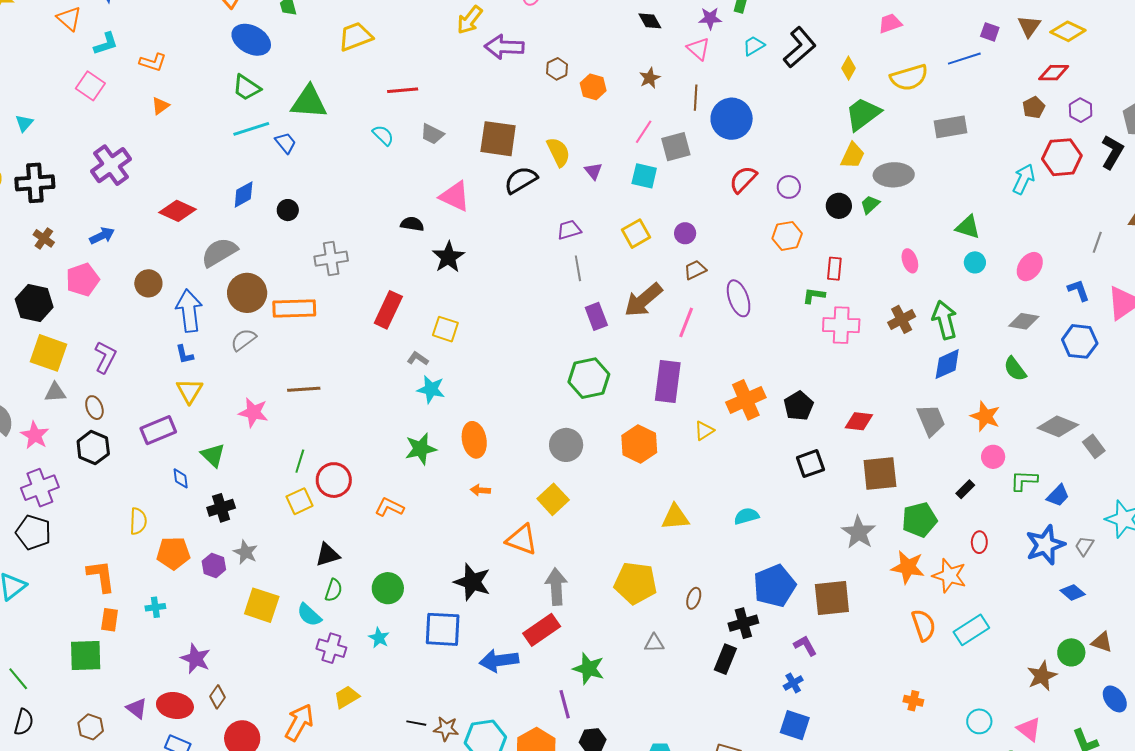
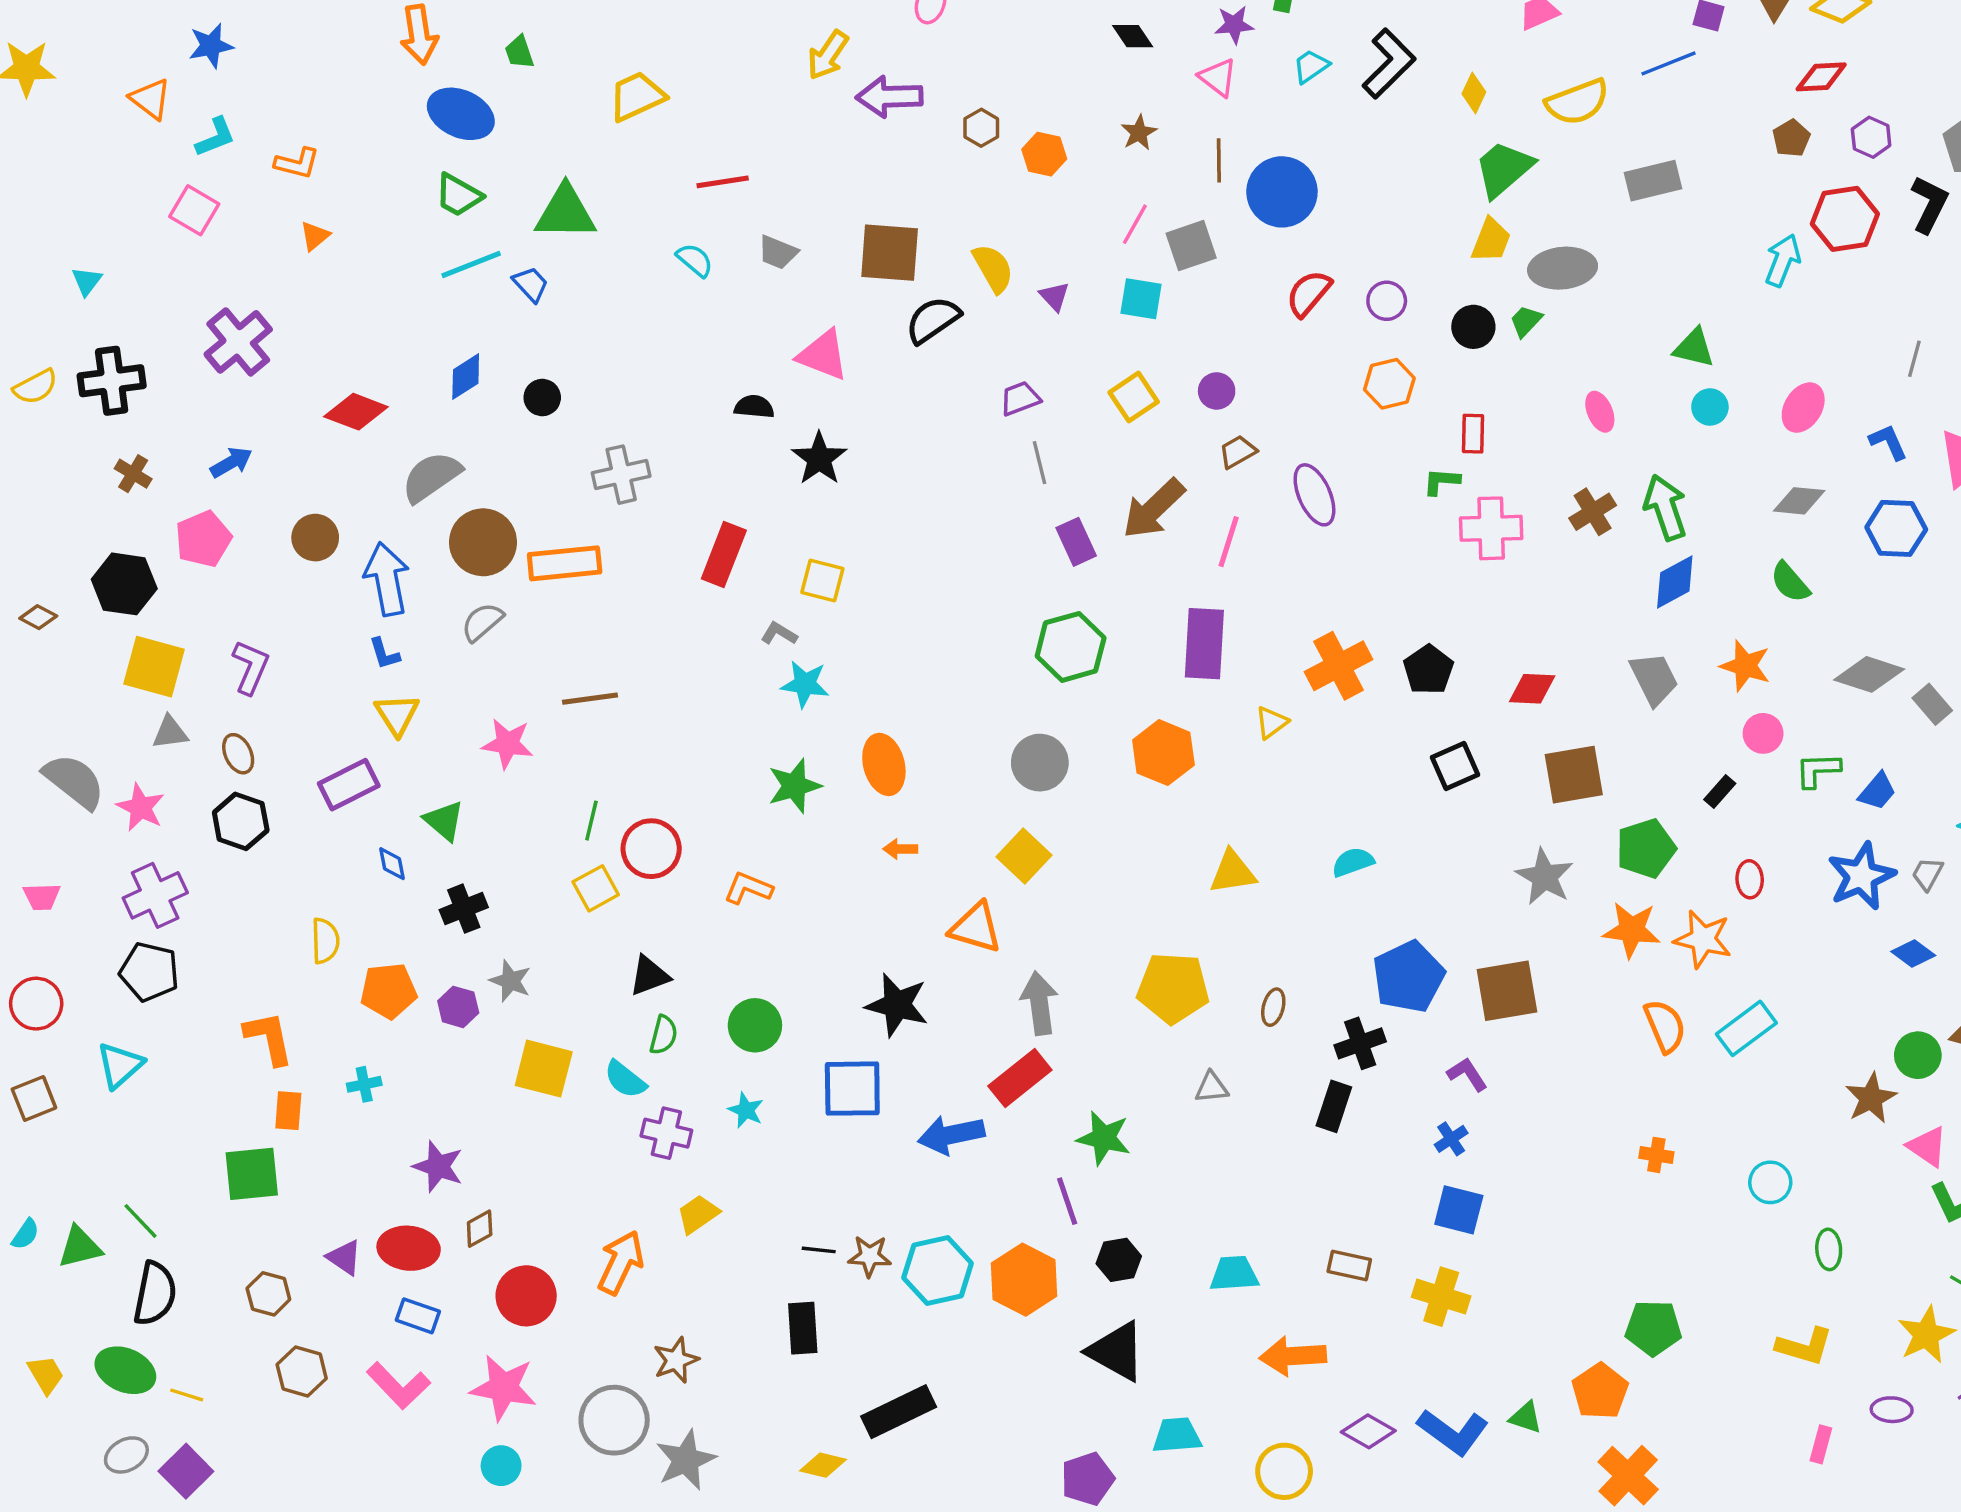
brown diamond: (217, 697) -> (480, 1229), turned 30
black semicircle: (24, 722) -> (155, 1294), size x1.4
pink triangle: (1029, 729) -> (1927, 1147), moved

